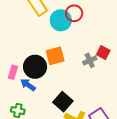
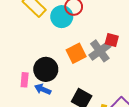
orange square: (55, 56) -> (76, 53), moved
gray cross: (90, 60) -> (100, 51), size x1.5

